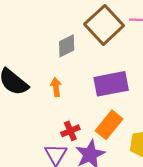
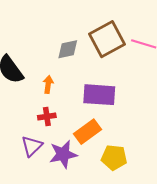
red cross: (70, 131) -> (47, 116), moved

